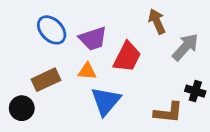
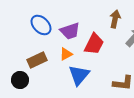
brown arrow: (157, 21) -> (115, 19), turned 36
orange triangle: (87, 71) -> (66, 54), turned -32

